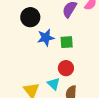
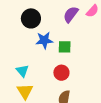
cyan triangle: (54, 84) -> (22, 71), moved

